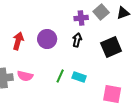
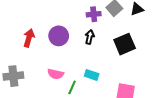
pink semicircle: (25, 76) -> (56, 74), moved
green line: (60, 76) -> (72, 87), moved

